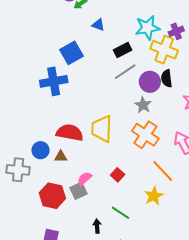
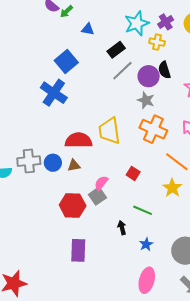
yellow cross: (164, 50) -> (157, 42), size x0.6
blue cross: (54, 81) -> (54, 93), turned -36
gray cross: (18, 170) -> (29, 161), moved

